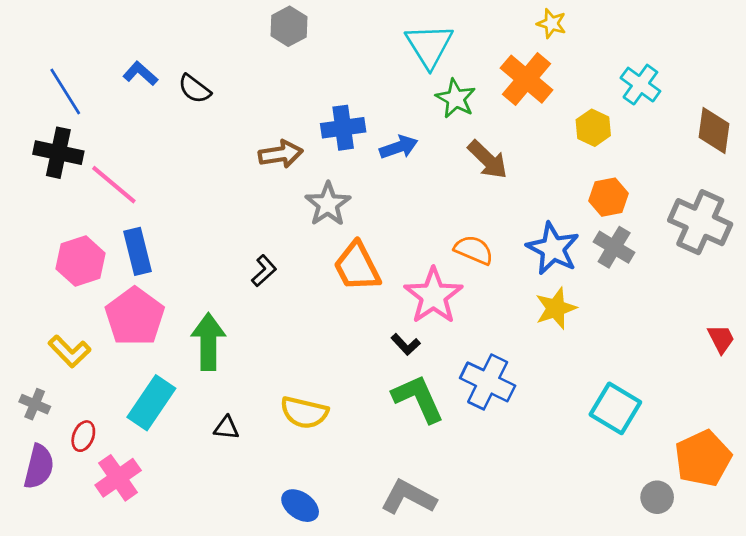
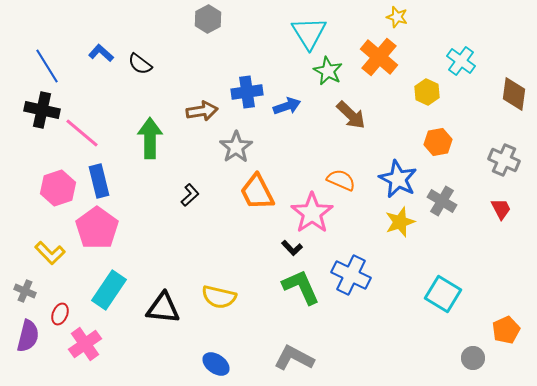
gray cross: (700, 222) -> (504, 160), size x0.7
gray cross: (614, 247) -> (442, 201), moved
red trapezoid: (721, 339) -> (501, 209), moved
green arrow: (208, 342) -> (150, 138), moved
black triangle: (226, 428) -> (163, 308), size x1.8
orange pentagon: (703, 458) -> (506, 330), size x0.7

